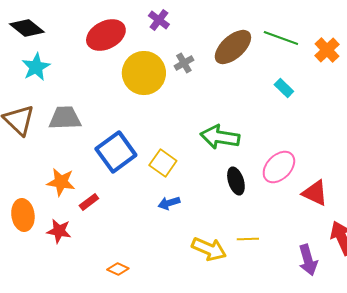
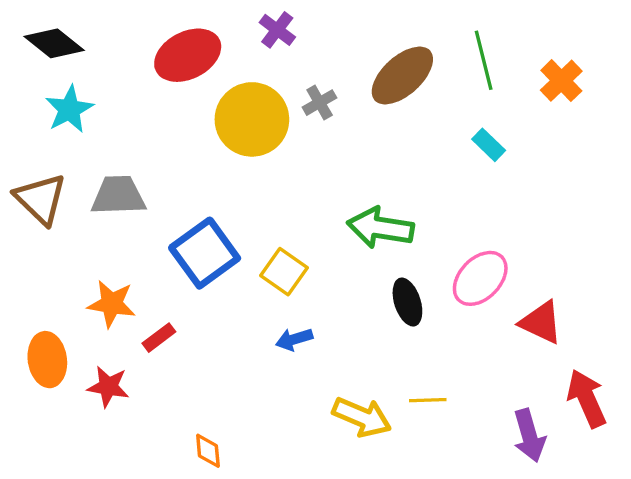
green line: (281, 38) -> (484, 60), turned 56
orange diamond: (118, 269) -> (208, 451), turned 60

